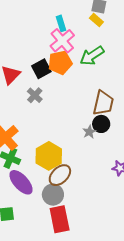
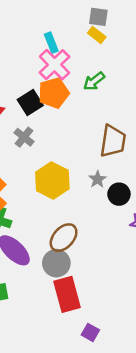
green arrow: (92, 56) -> (94, 81), size x0.7
black circle: (101, 124) -> (119, 194), moved
yellow hexagon: (49, 156) -> (52, 181), moved

